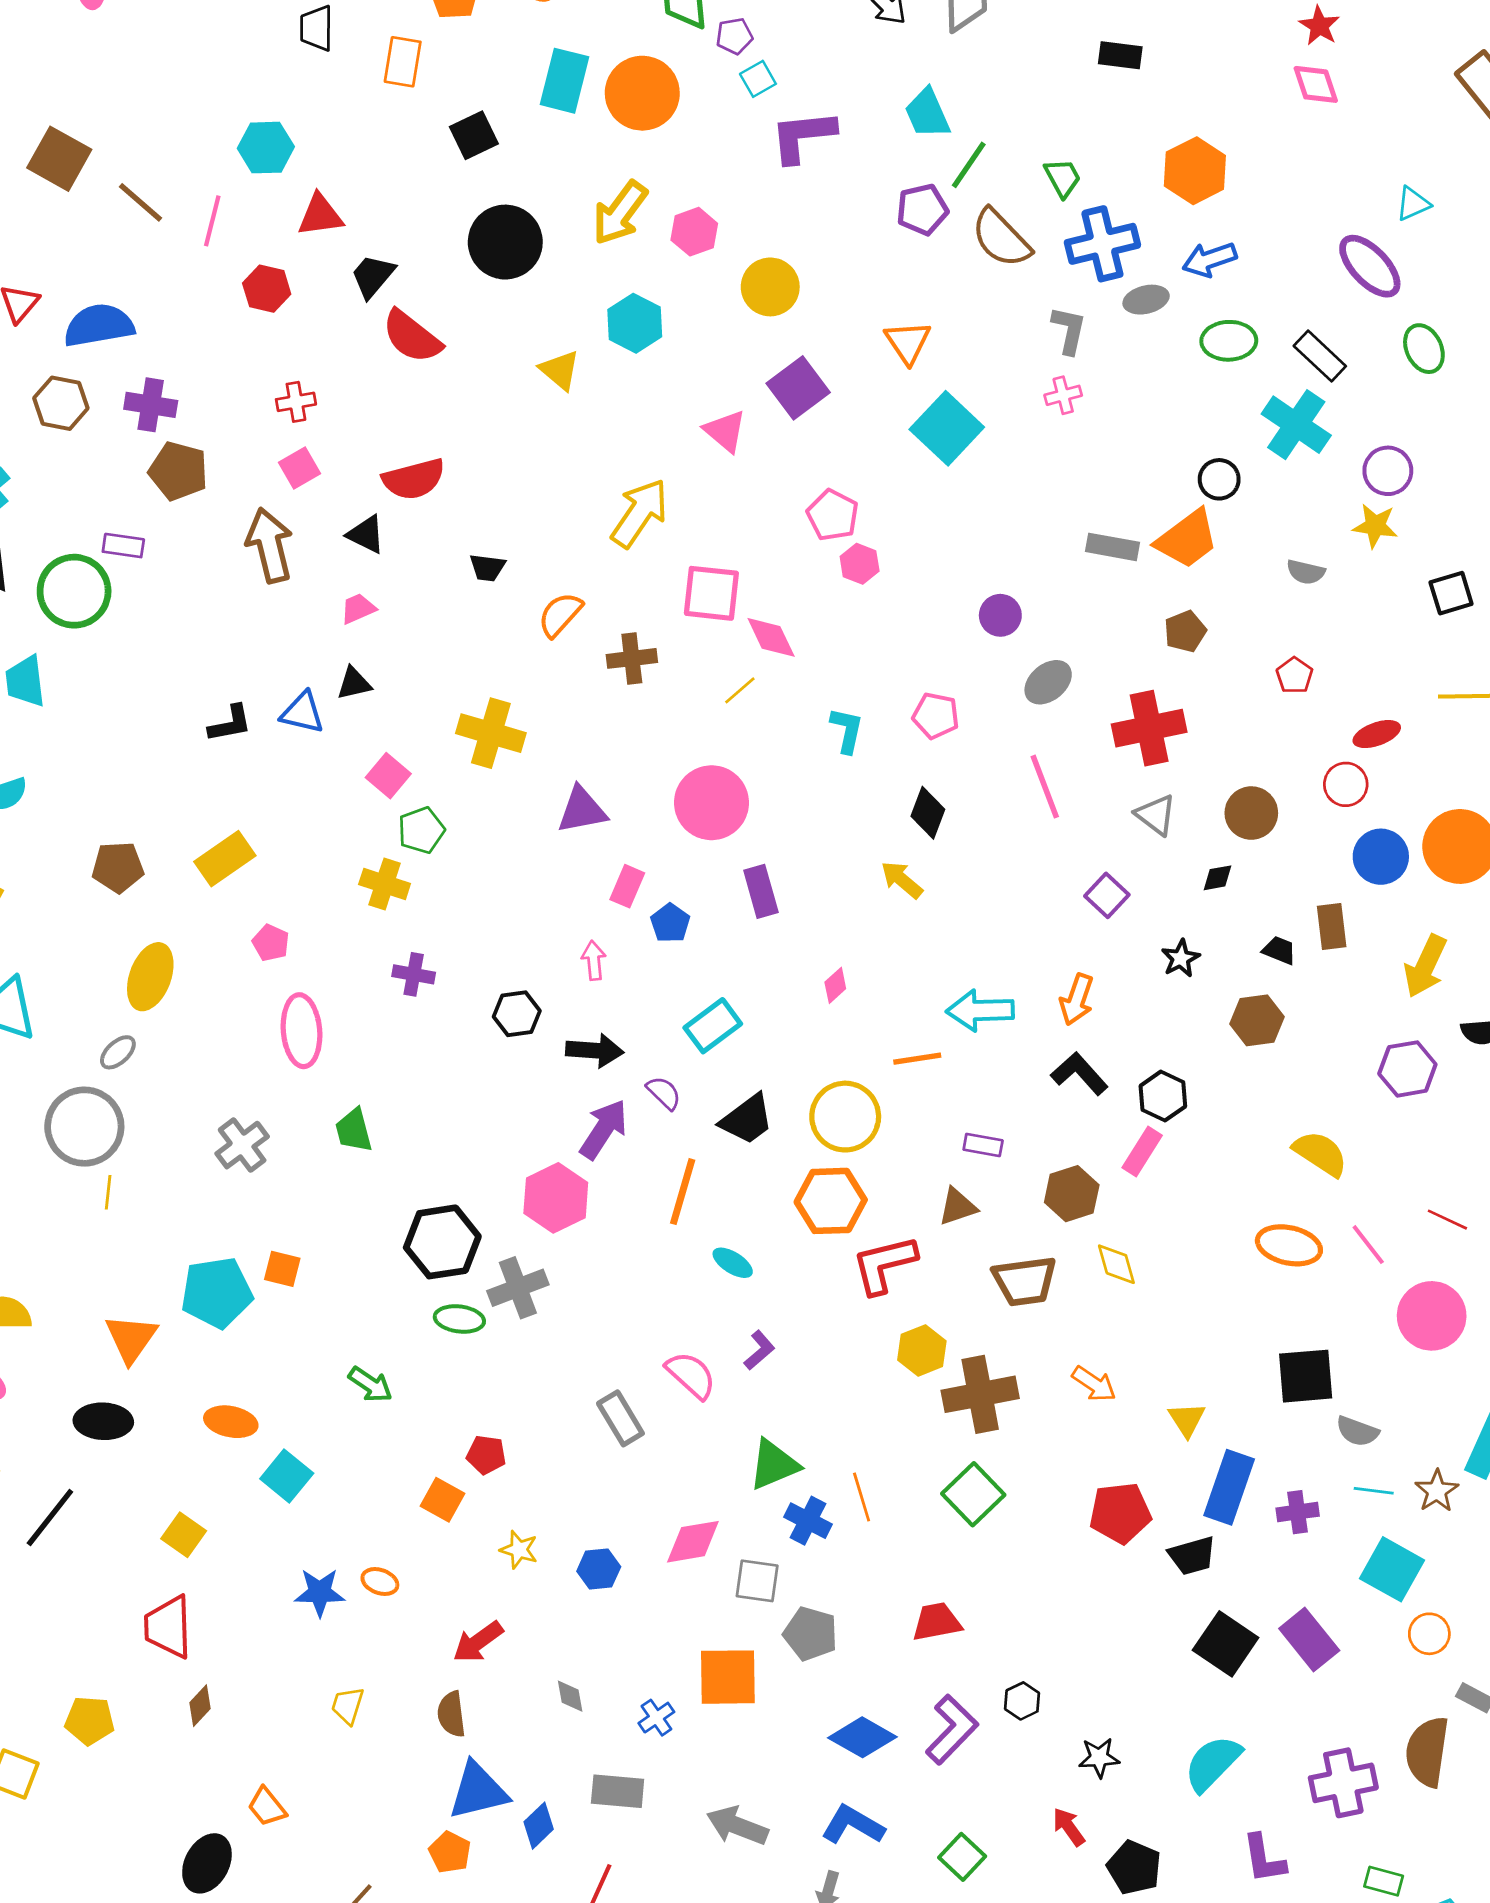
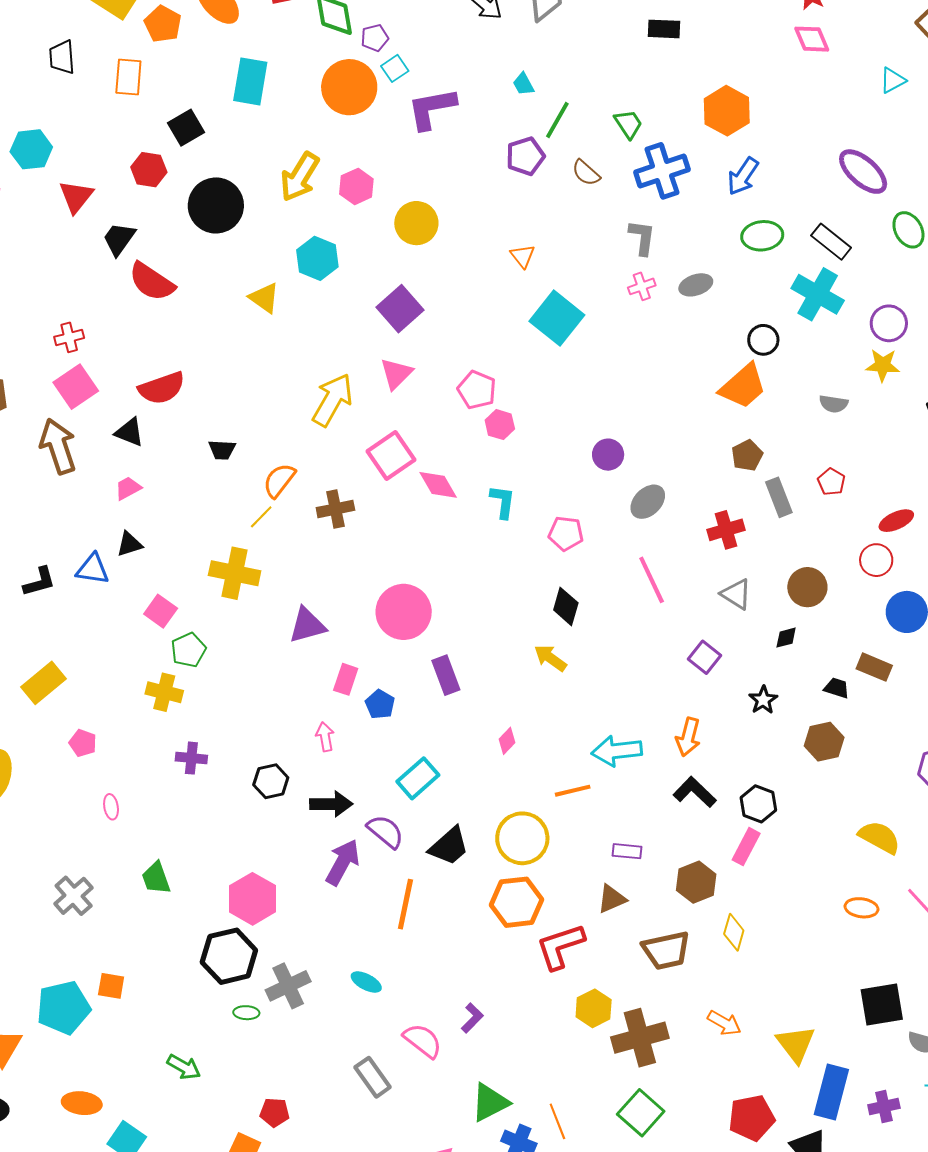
orange circle: (642, 93) -> (349, 87), moved
cyan trapezoid: (927, 113) -> (523, 84), size x0.6
cyan triangle: (1413, 204) -> (893, 80), moved
red triangle: (320, 215) -> (76, 197), turned -39
brown semicircle: (1001, 238) -> (586, 173), size x0.6
blue arrow: (1209, 259) -> (743, 176), turned -33
red hexagon: (267, 289) -> (149, 170), moved
gray ellipse: (1146, 300) -> (696, 285), moved
orange triangle: (908, 342) -> (523, 256), size x0.7
purple square: (798, 388) -> (400, 309), moved
pink triangle: (725, 431) -> (396, 374), moved, turned 39
pink square: (300, 468) -> (76, 387), size x1.4
gray rectangle: (1112, 547) -> (779, 497), moved, turned 63
pink square: (711, 593) -> (391, 455), turned -36
yellow line: (740, 690) -> (261, 517), moved
red cross: (1149, 728) -> (726, 530), size x0.7
cyan L-shape: (847, 730) -> (503, 502), moved
brown rectangle: (1332, 926) -> (874, 667), turned -56
pink ellipse: (301, 1031) -> (111, 807), size x0.5
purple semicircle: (664, 1093) -> (385, 831), size x1.4
pink hexagon: (556, 1198) -> (253, 899), moved
orange ellipse: (1289, 1245) -> (862, 908), size x0.7
cyan ellipse: (733, 1263) -> (366, 982), moved
yellow diamond: (1116, 1264) -> (734, 932), turned 36
green ellipse: (459, 1319) -> (246, 1013), size x0.7
yellow triangle: (1187, 1419) -> (796, 1044), size x1.4

